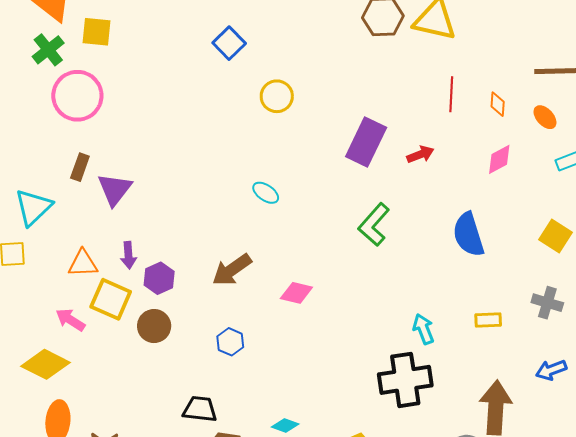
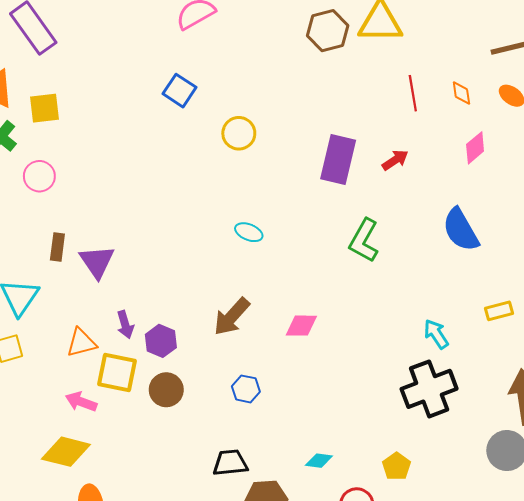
pink circle: (77, 96) -> (39, 176), size x0.6

